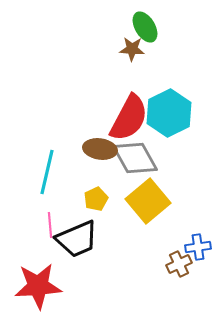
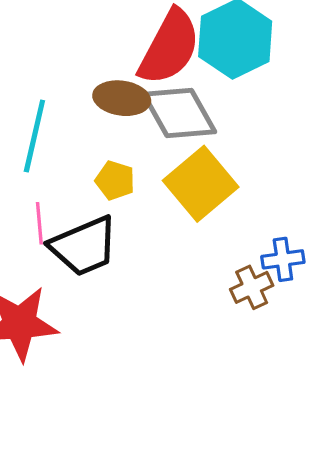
yellow pentagon: (96, 199) -> (115, 180), turned -30

